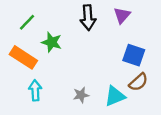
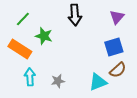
purple triangle: (122, 15) -> (117, 17), moved
blue square: (134, 55) -> (114, 47), turned -36
gray star: (81, 95) -> (58, 81), moved

